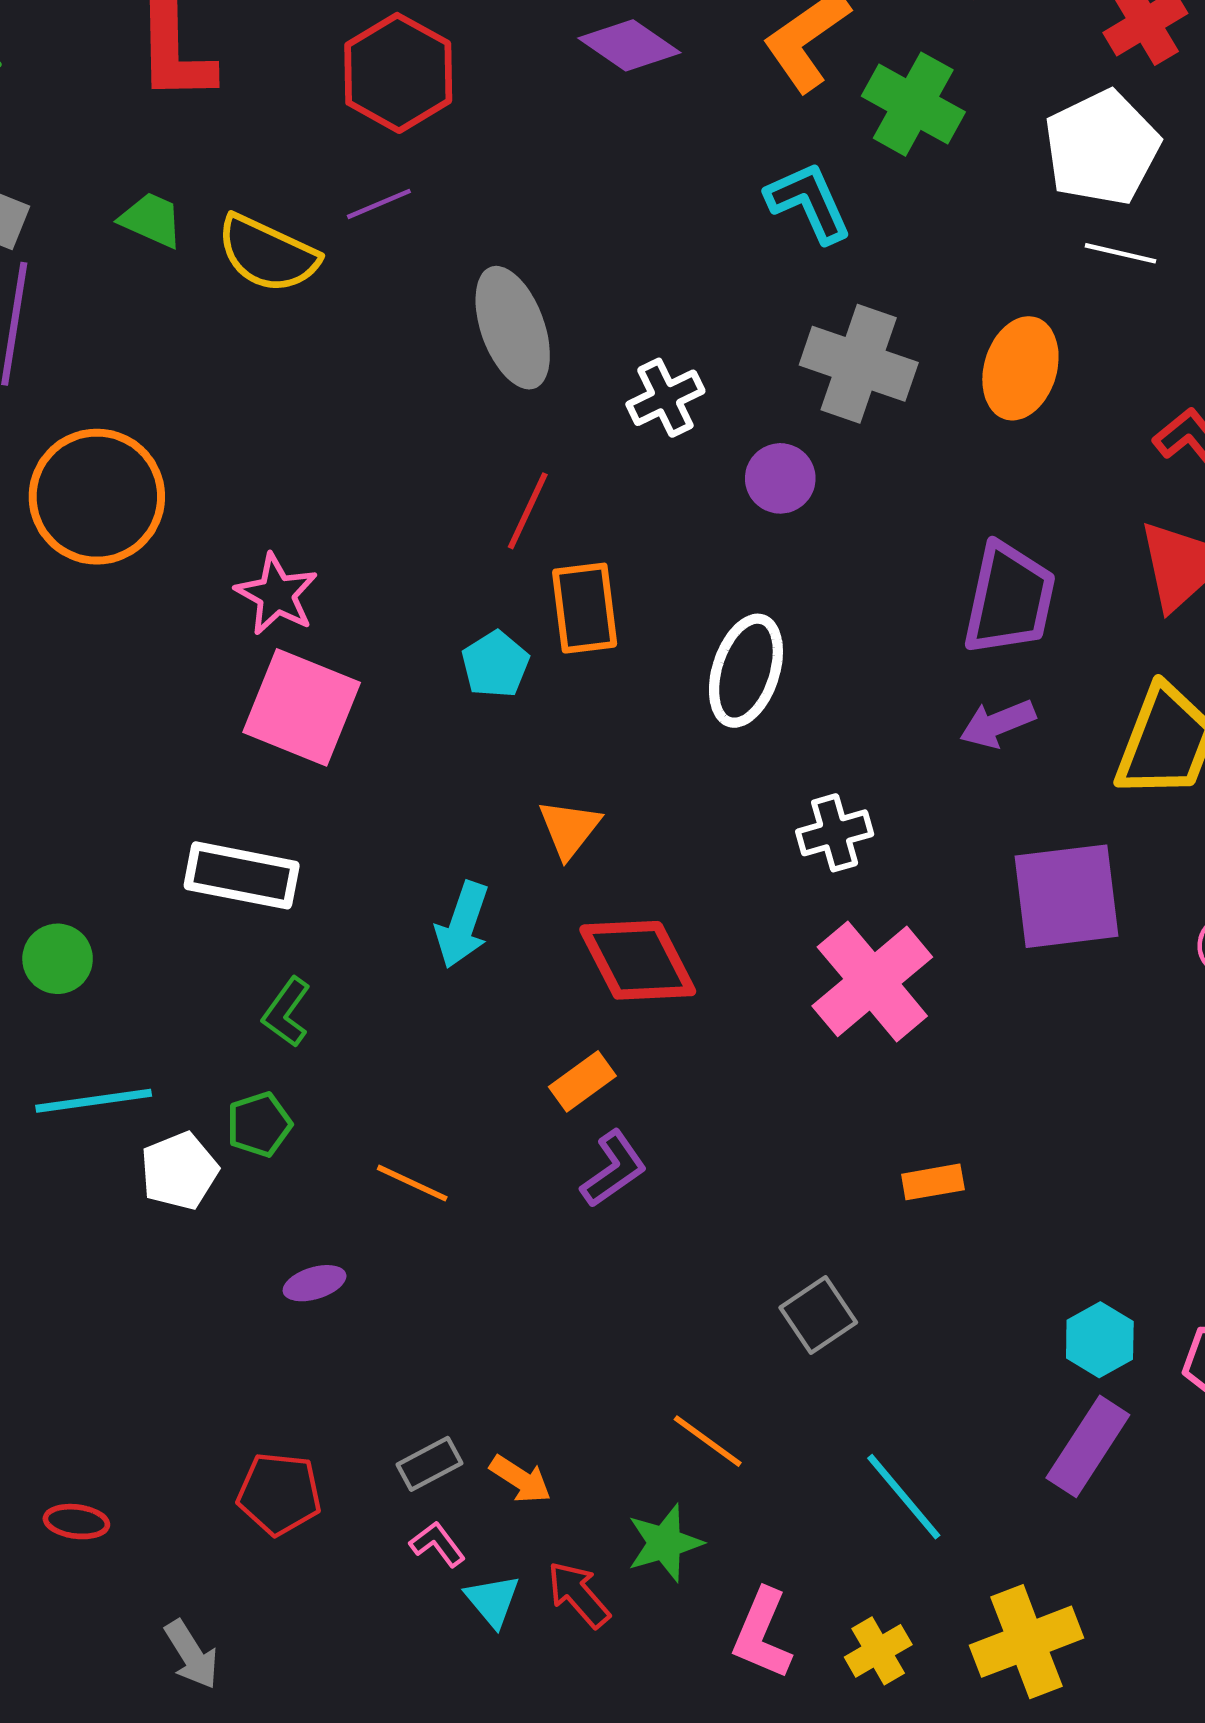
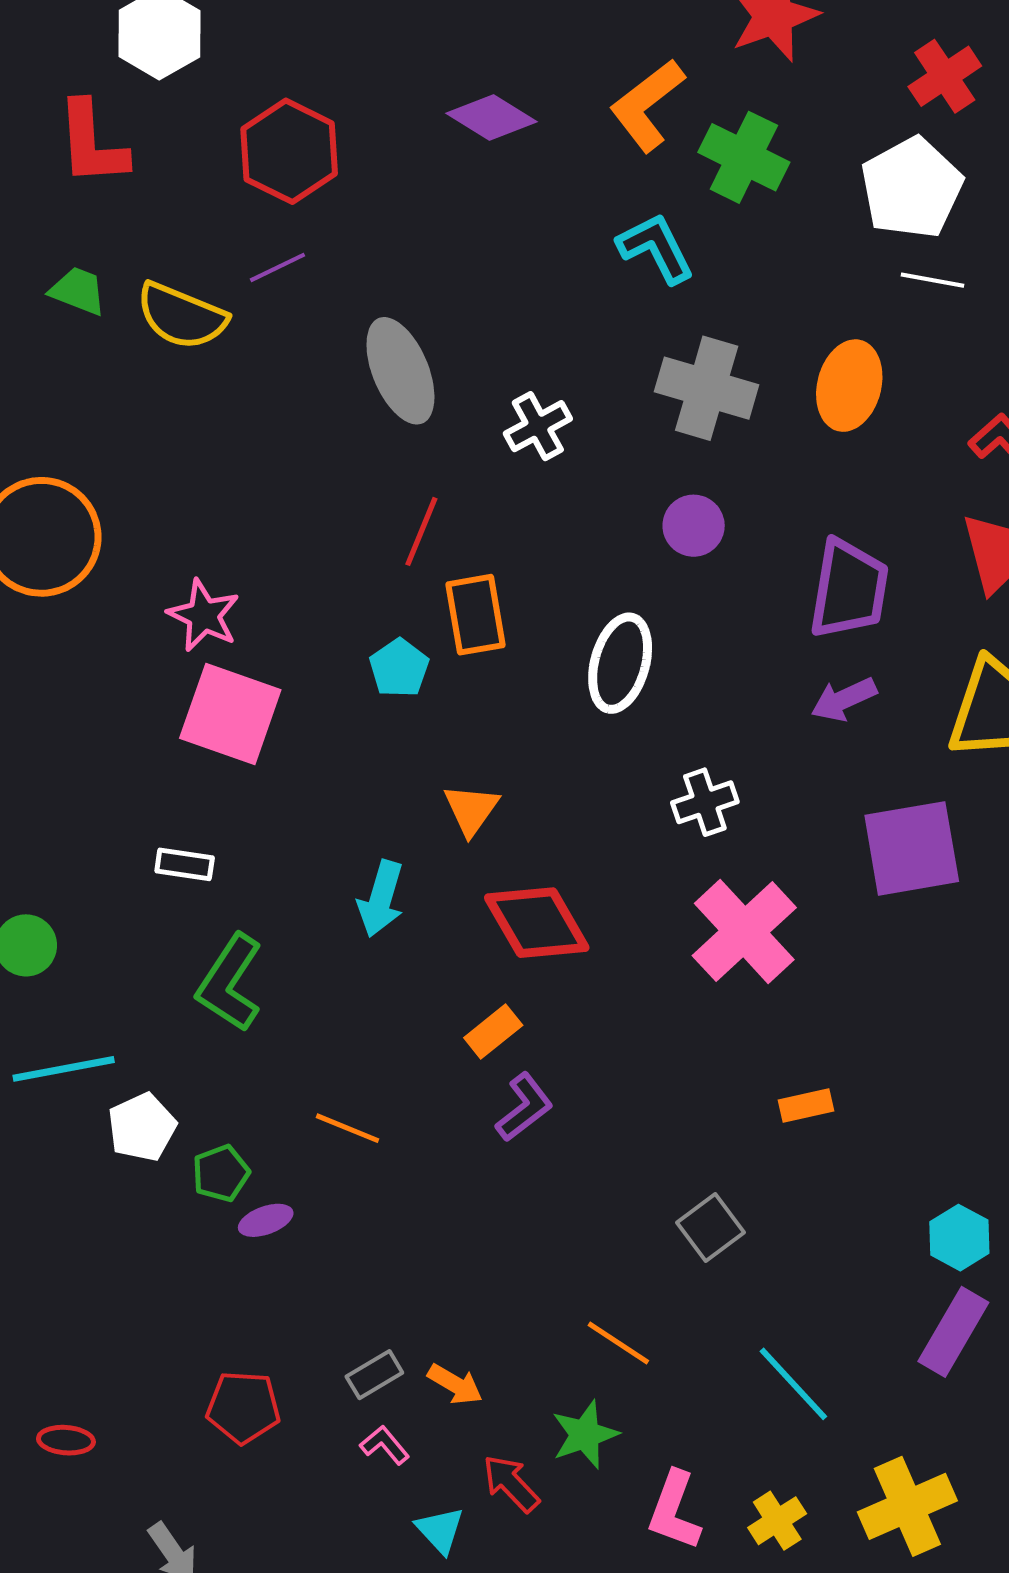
purple circle: (780, 478) -> (694, 526), moved
white rectangle: (242, 875) -> (185, 864), size x0.6
green L-shape: (286, 1012) -> (230, 983), size x1.6
green pentagon: (259, 1124) -> (221, 1173), moved
cyan triangle: (493, 1601) -> (440, 1530), moved

